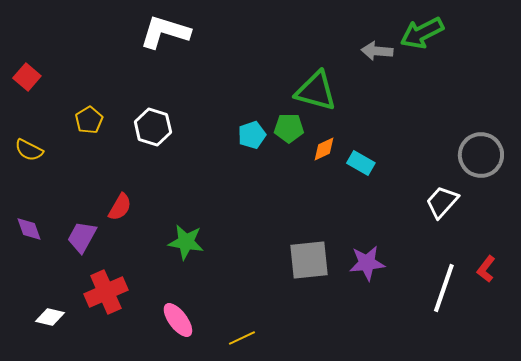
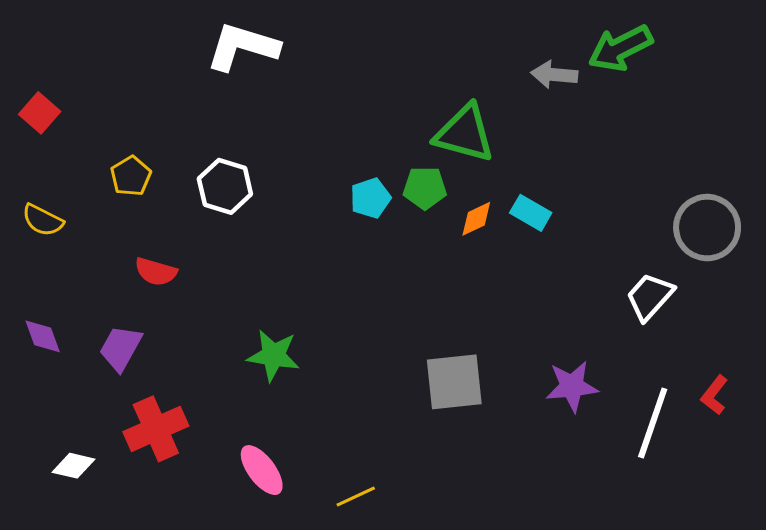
cyan rectangle: (361, 163) -> (531, 213), moved
red semicircle: (120, 207) -> (156, 272), moved, turned 76
purple star: (367, 263) -> (572, 386), moved

